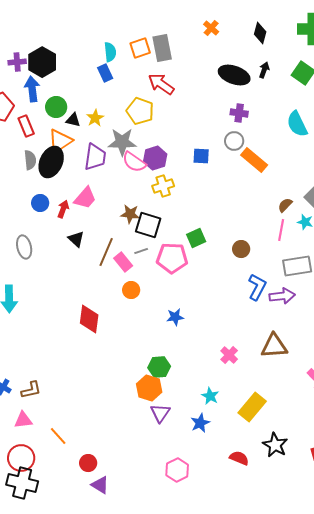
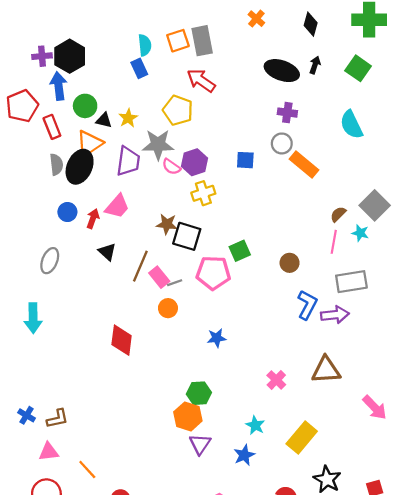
pink semicircle: (134, 162) -> (171, 167), size x0.7
gray ellipse: (24, 247) -> (50, 261), turned 35
gray line: (141, 251) -> (175, 283), moved

